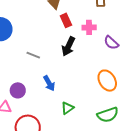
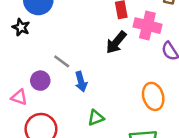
pink cross: (89, 27) -> (147, 26), size x1.5
gray line: (33, 55) -> (62, 61), moved

